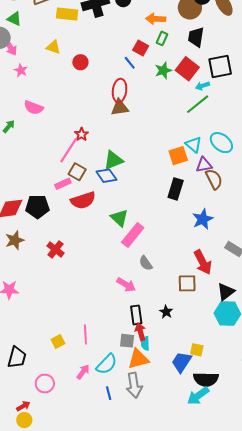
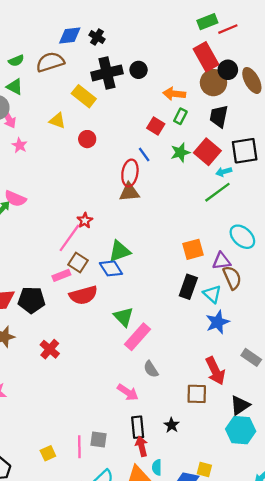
yellow rectangle: (67, 14) -> (84, 96), moved, turned 30
blue line: (130, 63) -> (144, 155), moved
pink semicircle: (34, 108) -> (15, 199), moved
cyan triangle: (193, 145) -> (212, 294), moved
gray square: (127, 341) -> (98, 439), moved
cyan semicircle: (145, 343) -> (157, 467), moved

